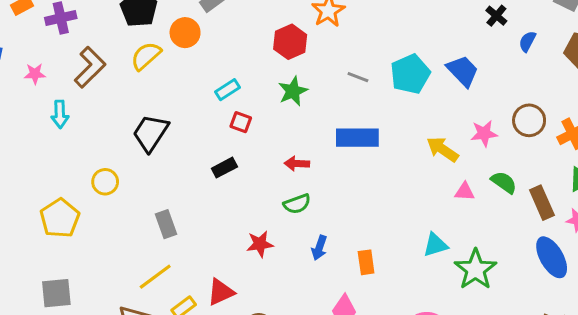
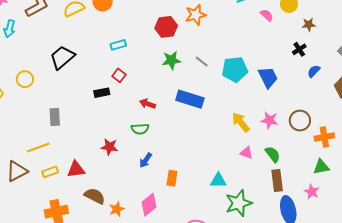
green star: (293, 91) -> (171, 60), moved
red square: (241, 122) -> (119, 75), moved
brown rectangle: (542, 203) -> (277, 180), moved

